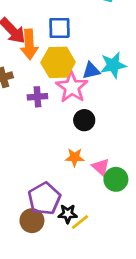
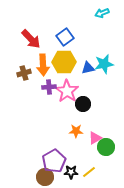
blue square: (59, 28) -> (65, 37), turned -36
orange arrow: (29, 44) -> (43, 65), moved
pink star: (72, 87) -> (67, 91), moved
pink triangle: (101, 167) -> (95, 138), turned 48
yellow line: (80, 222) -> (89, 172), moved

